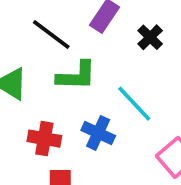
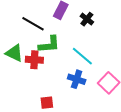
blue cross: (98, 133) -> (77, 79), moved
red cross: (44, 139) -> (34, 60), moved

